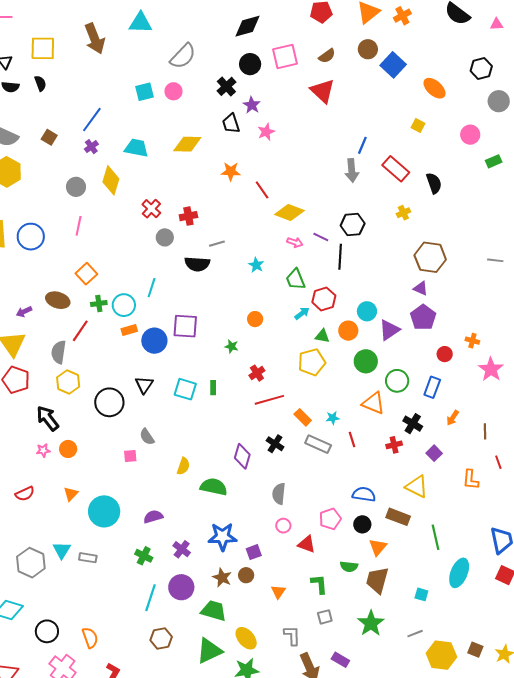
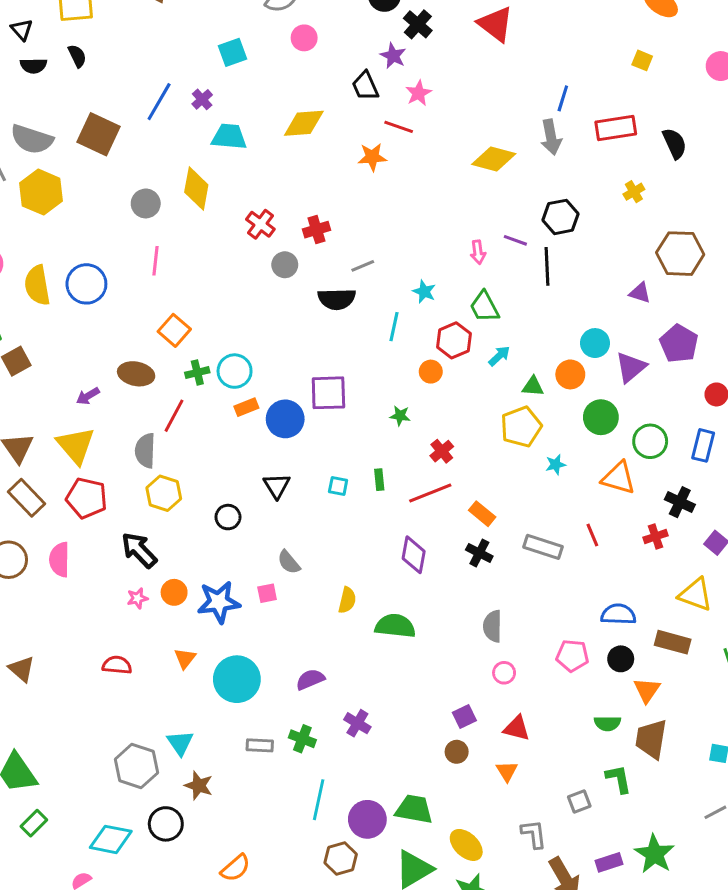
black cross: (226, 86) -> (418, 24), moved
pink circle: (173, 91) -> (304, 38), moved
brown square: (49, 137) -> (99, 134), size x1.8
purple cross: (91, 147) -> (202, 99), moved
red rectangle: (396, 169) -> (616, 128), turned -44
red line: (262, 190) -> (399, 127), moved, turned -30
yellow diamond: (289, 212) -> (494, 159), moved
pink arrow: (295, 242) -> (478, 252), turned 70
cyan line: (152, 288) -> (394, 327), moved
purple triangle: (421, 288) -> (640, 293), moved
red hexagon: (324, 299) -> (454, 340), moved
cyan square: (185, 389) -> (338, 486), size x0.6
red line: (269, 400) -> (430, 493), moved
black circle: (109, 402) -> (228, 517), size x0.6
orange rectangle: (303, 417) -> (482, 514), moved
cyan star: (333, 418) -> (556, 465), moved
purple diamond: (242, 456) -> (414, 555), moved
red semicircle: (25, 494) -> (117, 665), turned -144
pink pentagon: (330, 519) -> (572, 656), turned 30
blue star: (222, 537) -> (219, 602), moved
red triangle: (307, 544) -> (517, 728), moved
gray rectangle: (88, 558) -> (260, 745), moved
brown star: (222, 578) -> (199, 786), moved
green L-shape: (319, 584) -> (619, 779), moved
purple circle: (181, 587) -> (367, 819), moved
green star: (371, 623) -> (654, 854), moved
black circle: (47, 631) -> (166, 824), moved
orange semicircle: (90, 638) -> (235, 868), turned 75
purple rectangle: (340, 660) -> (609, 862), turned -42

